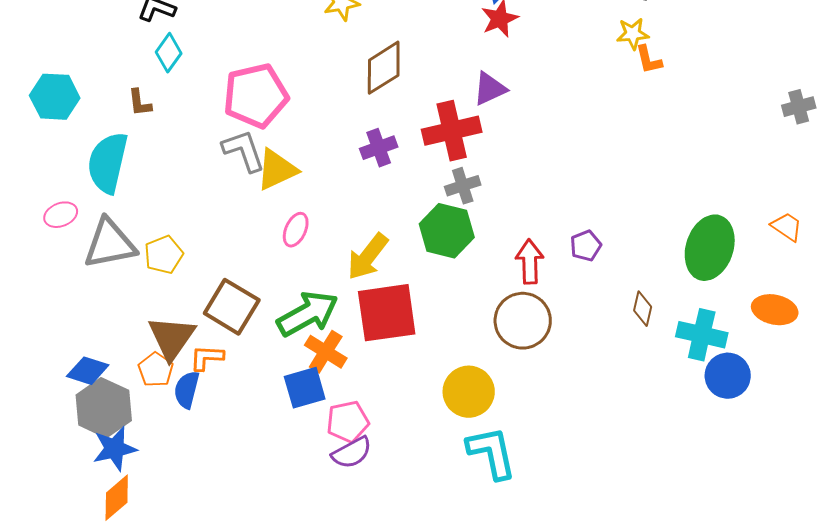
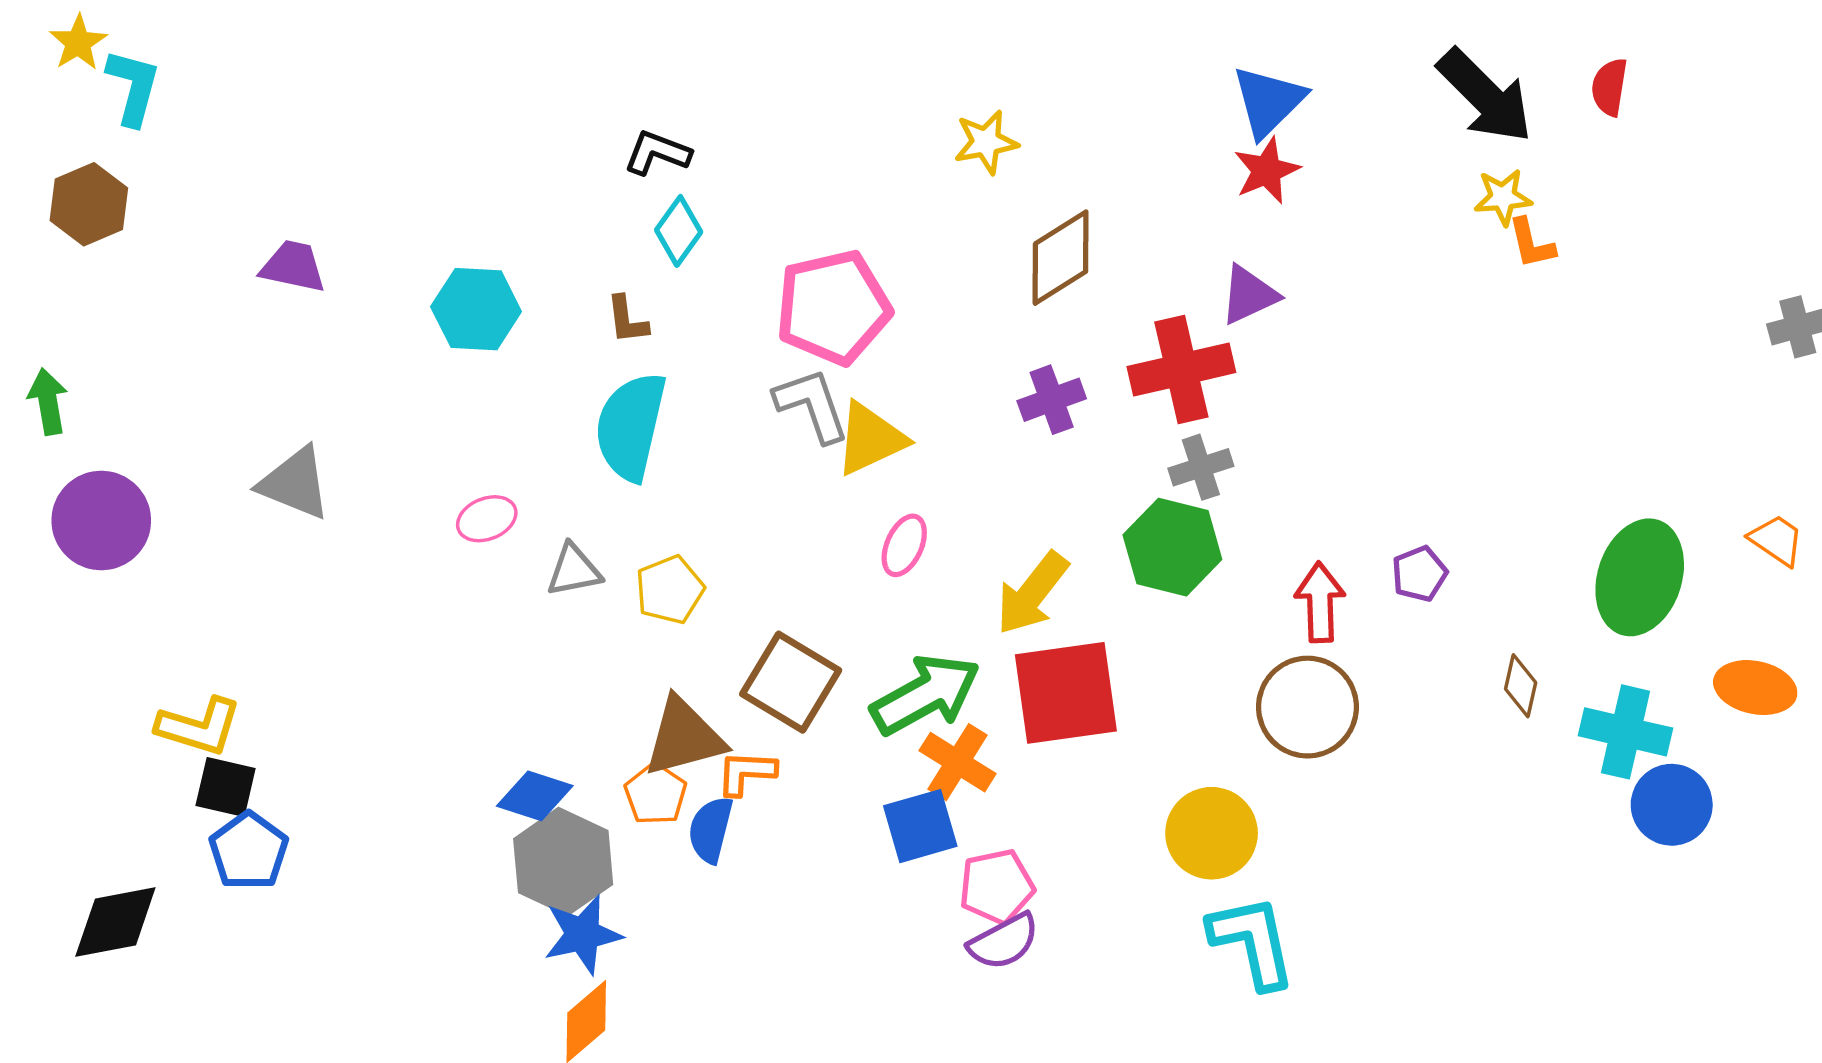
cyan semicircle: (108, 163) -> (631, 426), moved
gray triangle: (110, 244) -> (574, 570), size x0.6
brown triangle: (172, 338) -> (684, 737), turned 40

